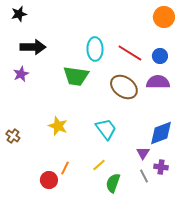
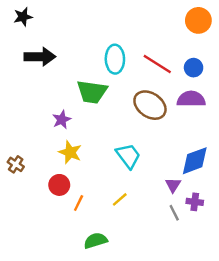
purple star: (21, 74) -> (62, 120), moved
red circle: (49, 180) -> (59, 185), moved
green semicircle: (113, 183) -> (96, 241), moved, turned 54

